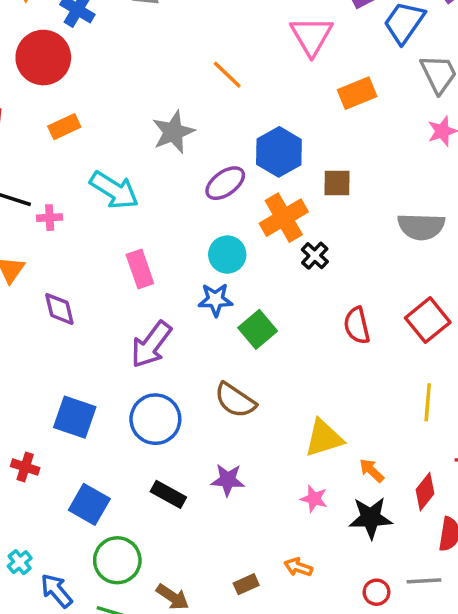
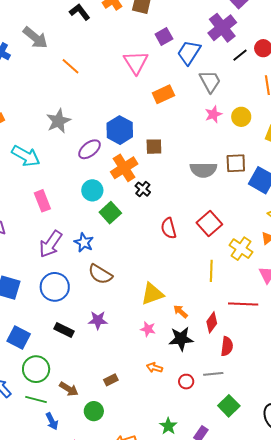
orange line: (227, 75) -> (71, 66), moved
blue star: (215, 300) -> (84, 242), moved, turned 30
green square: (258, 329) -> (110, 213), moved
orange arrow: (298, 567) -> (154, 368), moved

